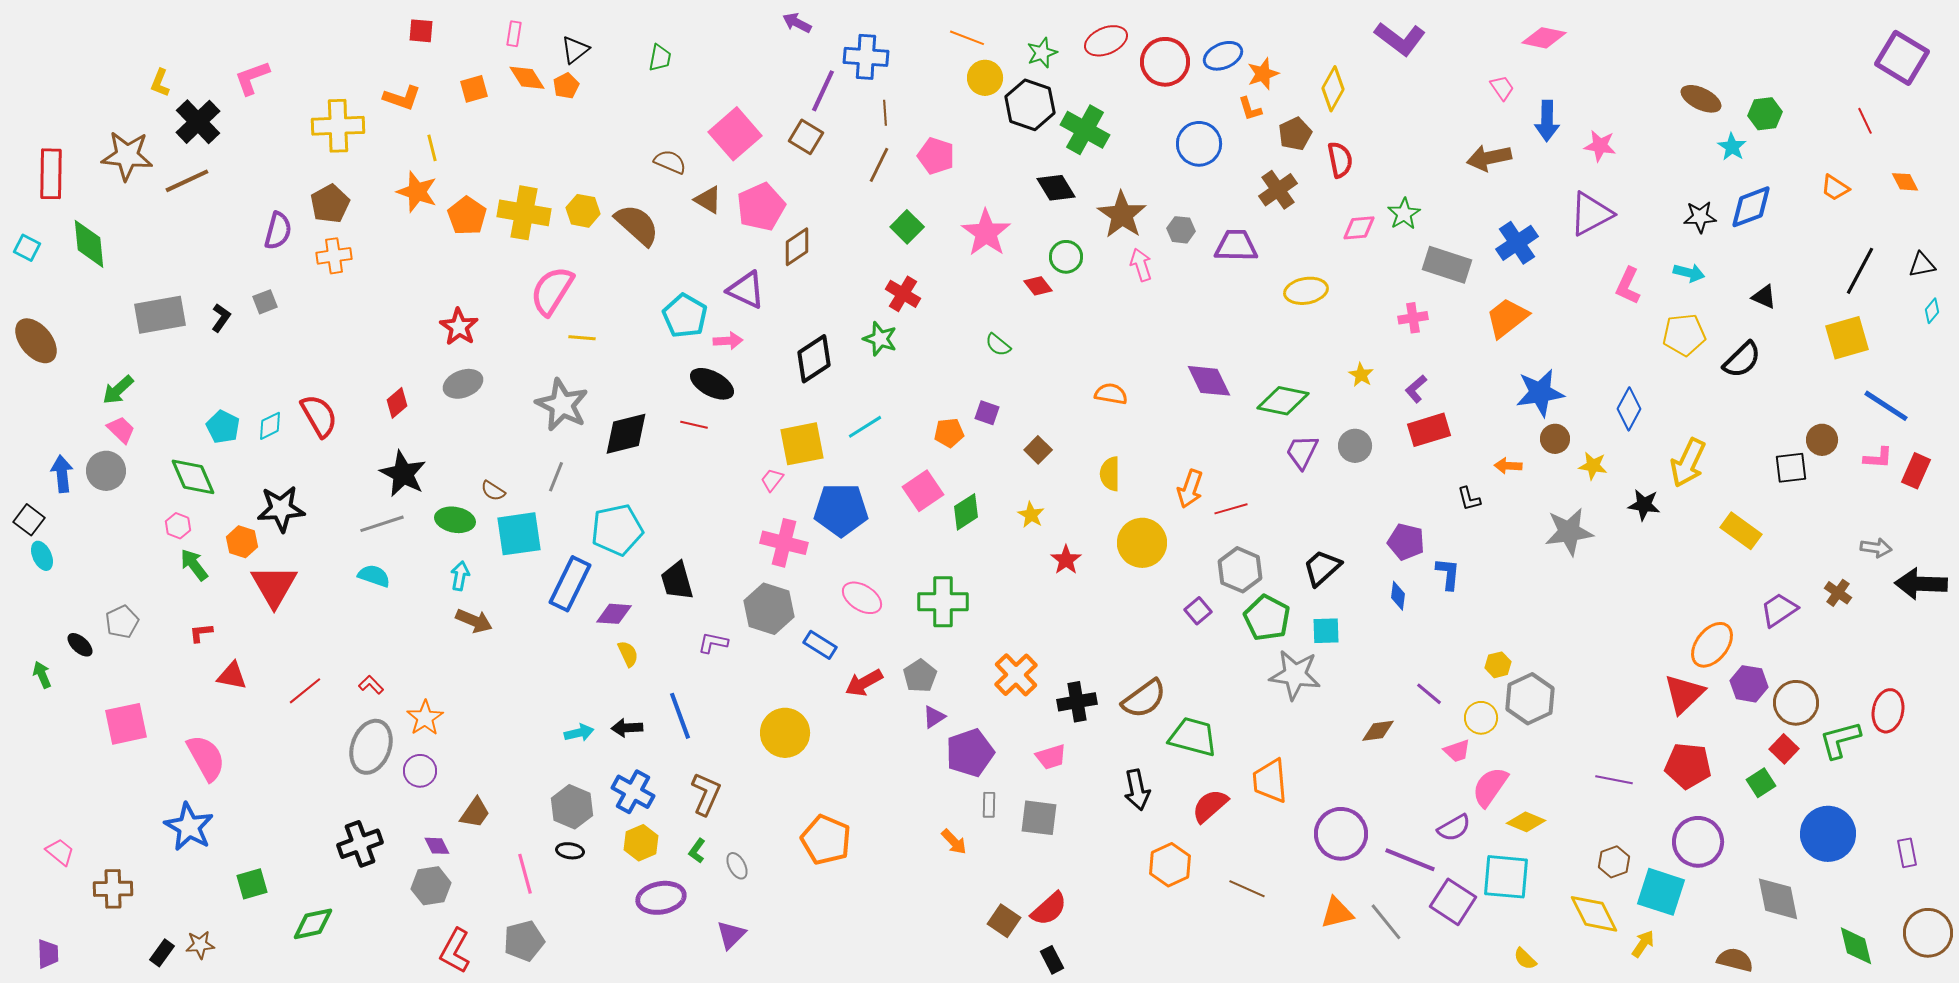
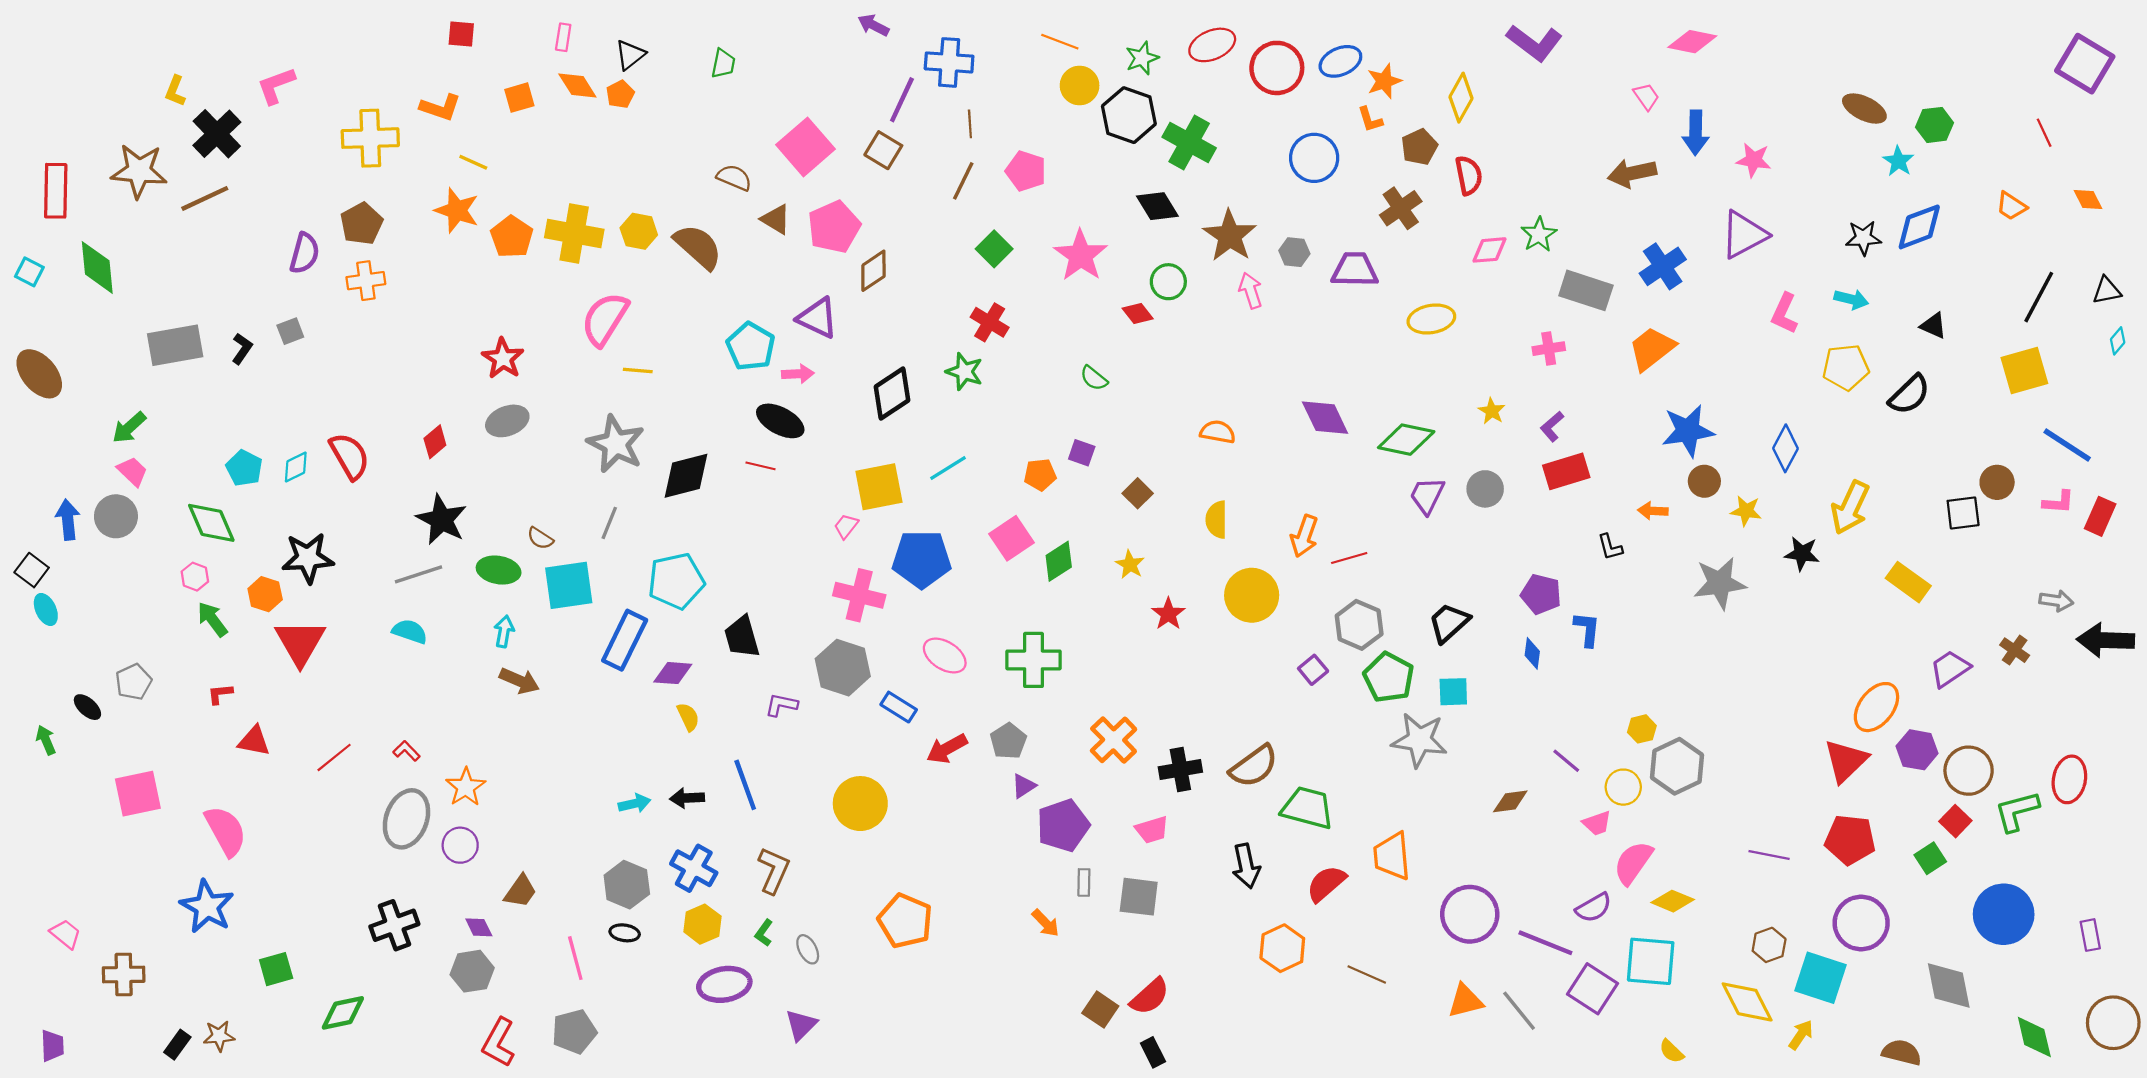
yellow line: (432, 148) -> (473, 162), turned -52

